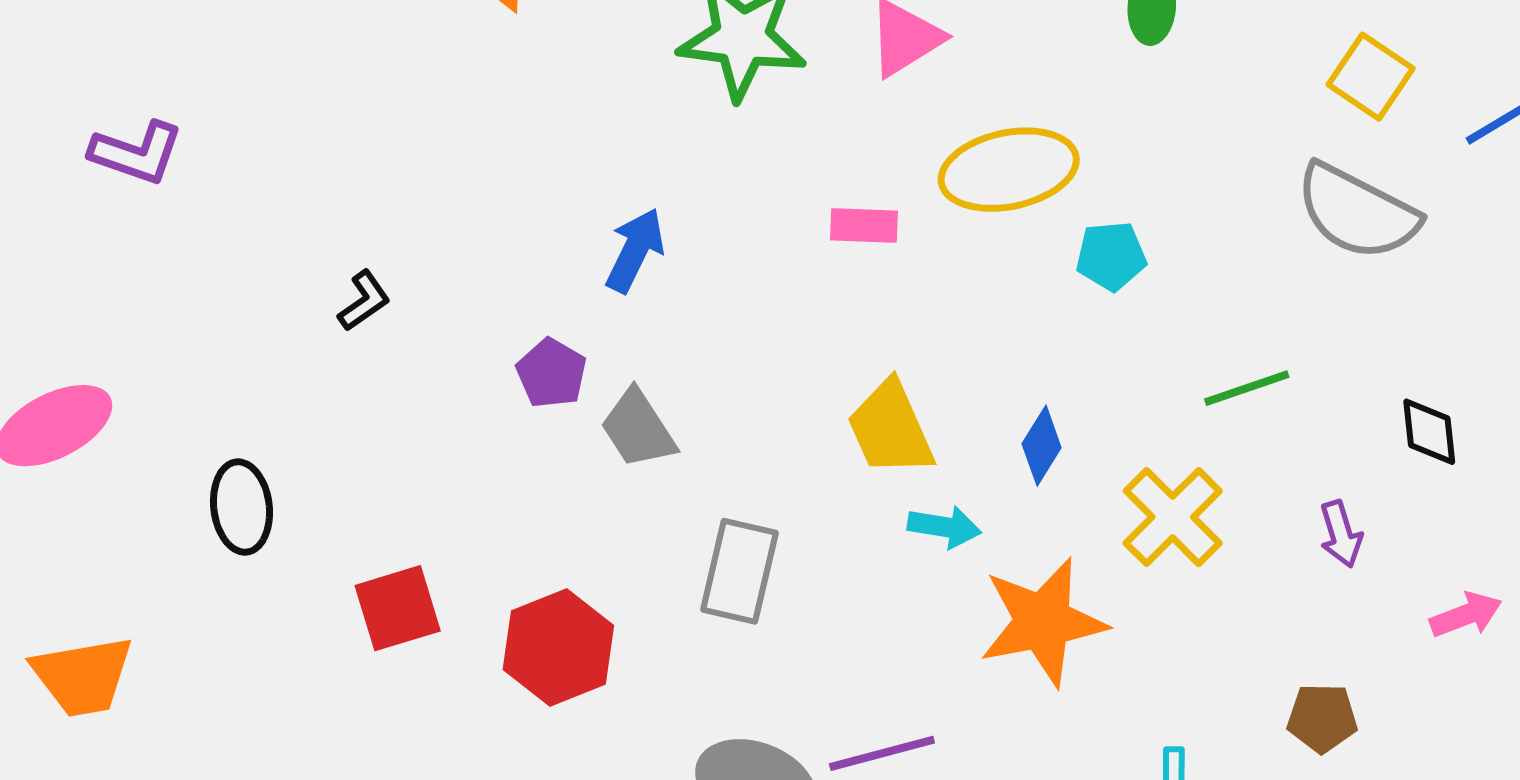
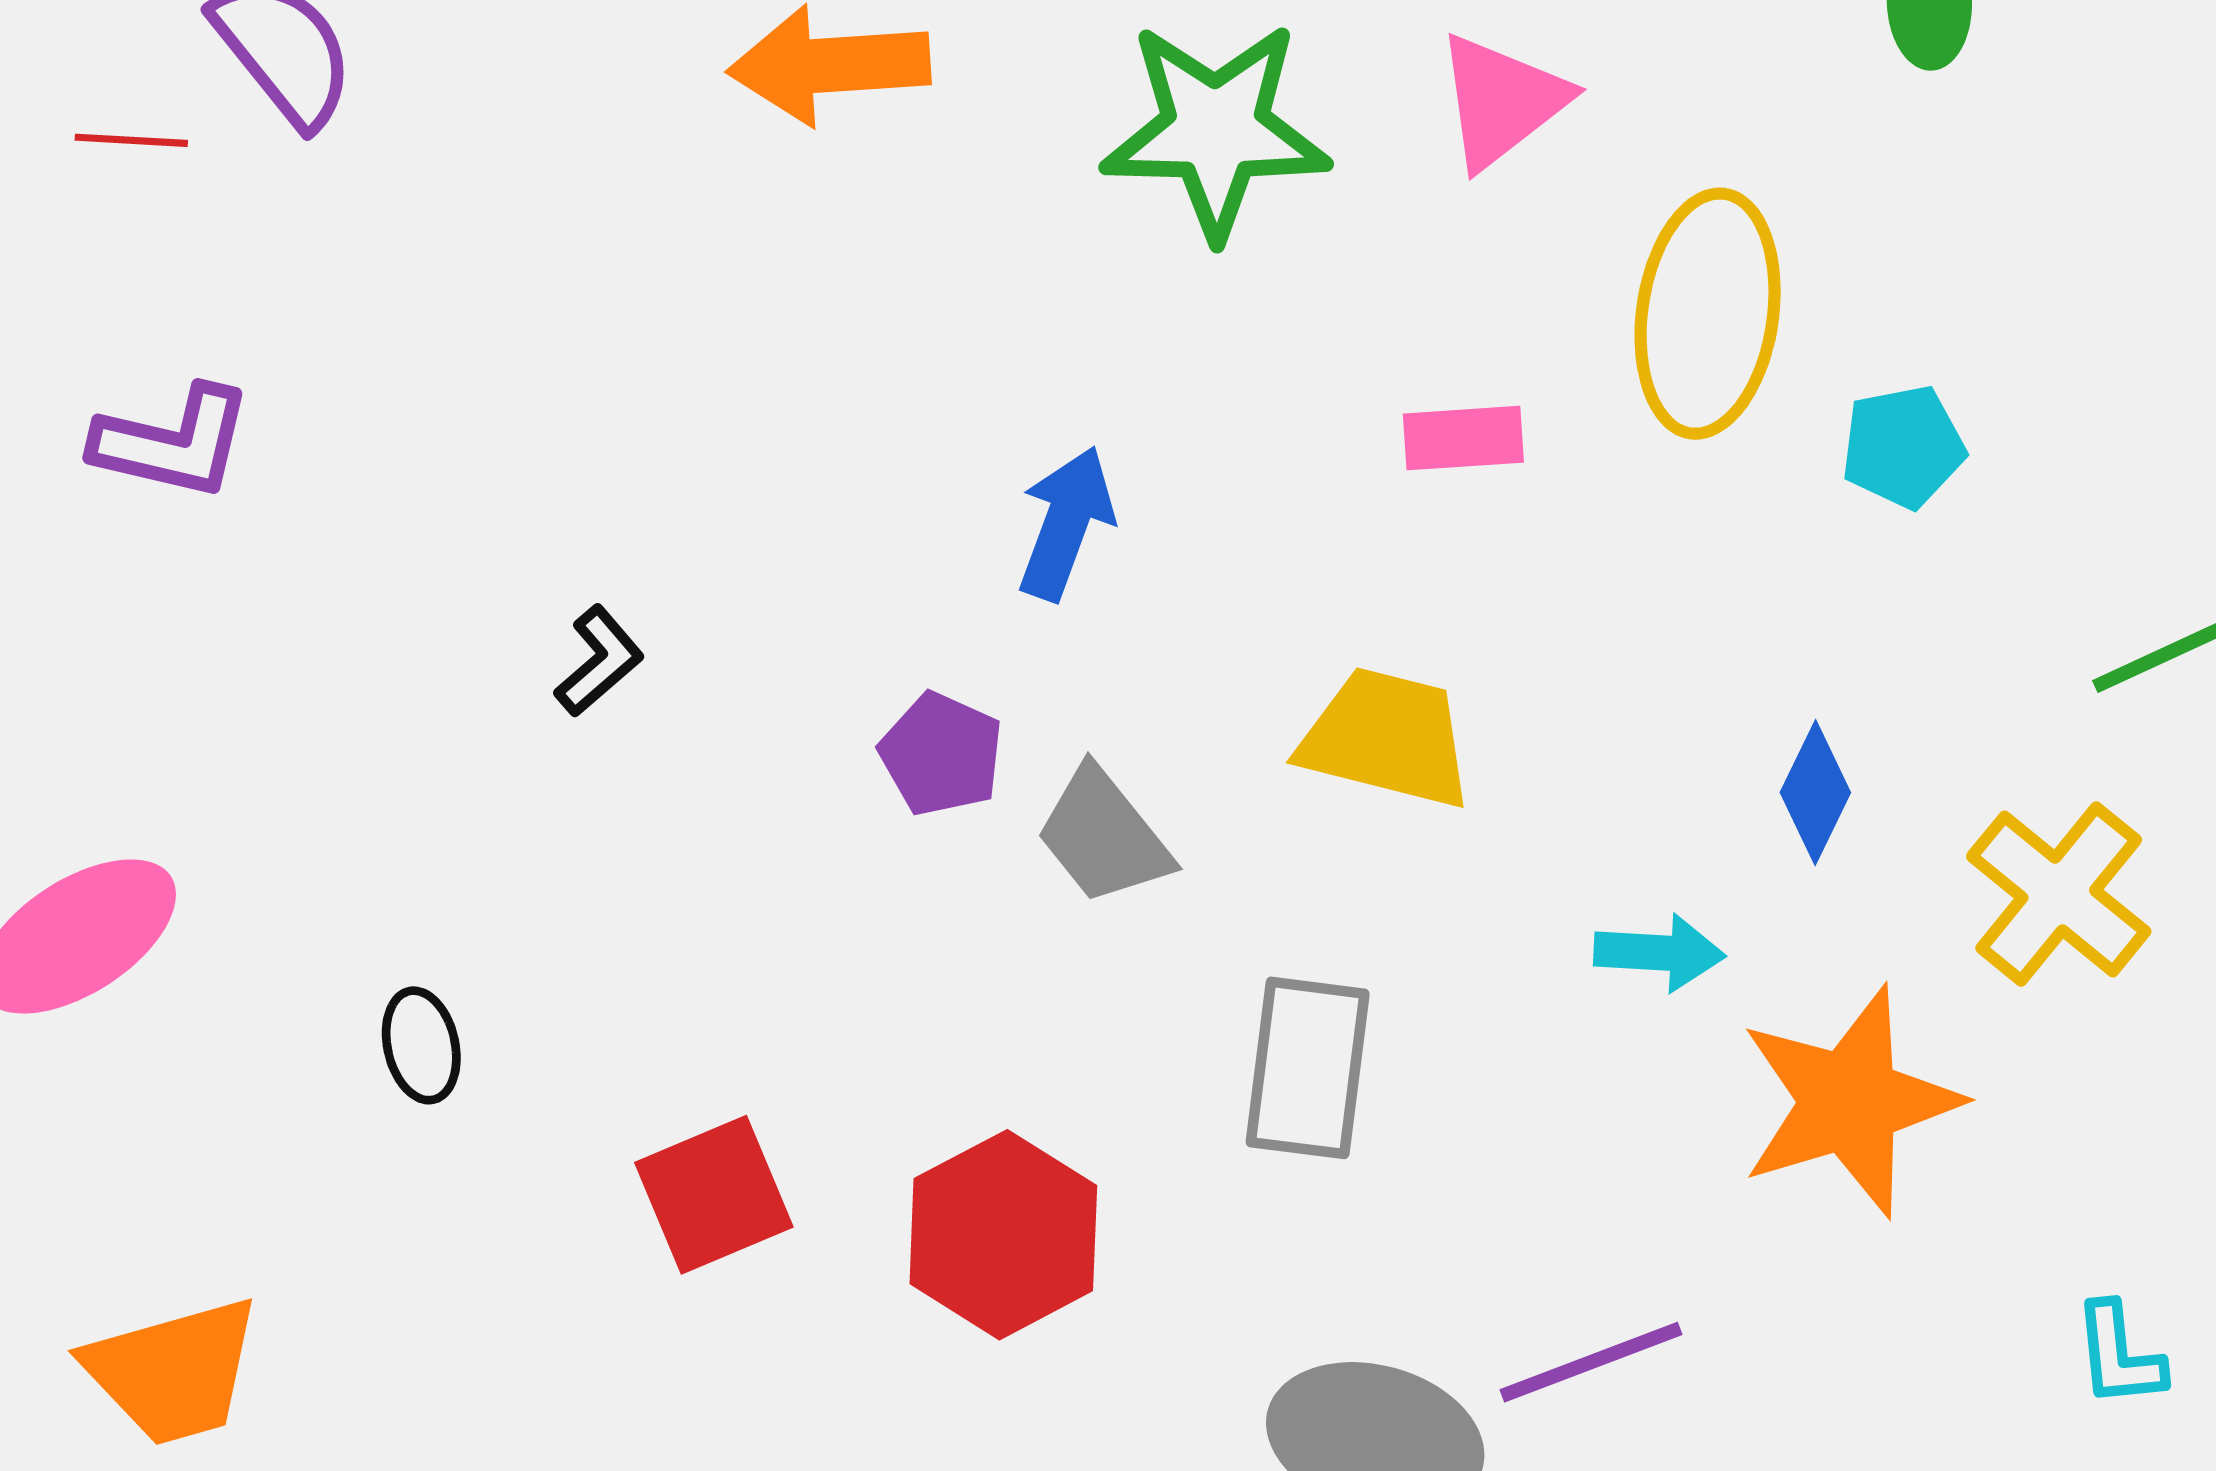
yellow ellipse: (1009, 170) -> (1708, 314), turned -64
yellow trapezoid: (891, 429) -> (1386, 738), moved, turned 134
black ellipse: (241, 507) -> (421, 1045), size x0.7

